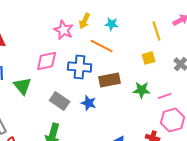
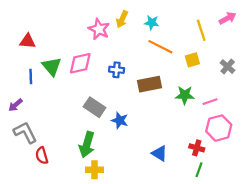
orange line: (102, 46) -> (160, 47), moved
blue cross: (80, 67) -> (117, 70), size x0.6
green triangle: (23, 86) -> (52, 67), moved
blue star: (89, 103) -> (120, 120), moved

